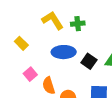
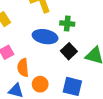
green cross: (78, 24) -> (67, 24), moved

